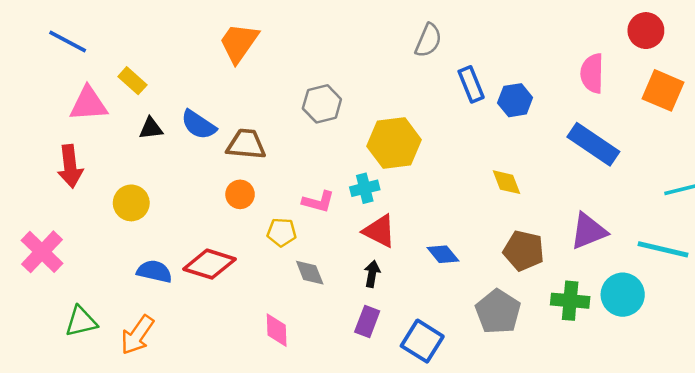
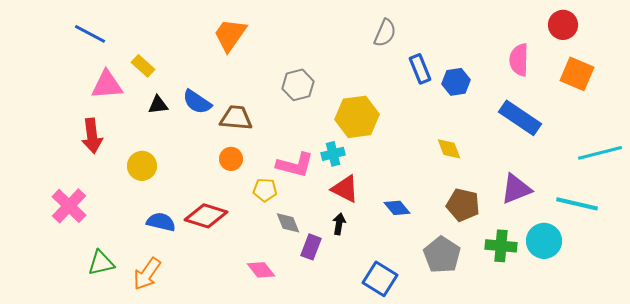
pink L-shape: (318, 202) -> (295, 165), size x1.4
purple rectangle: (367, 322) -> (311, 247), moved
pink diamond: (277, 330) -> (261, 270), turned -36

